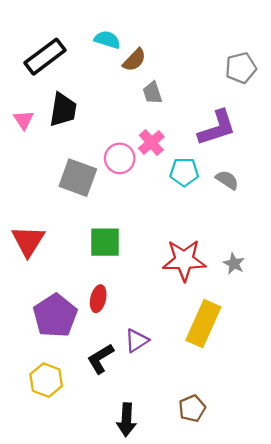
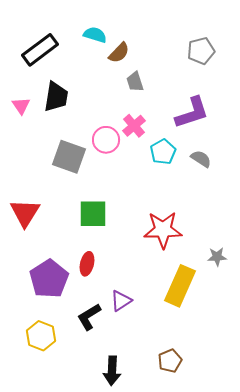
gray pentagon: (241, 68) -> (201, 51), moved
cyan pentagon: (184, 172) -> (163, 152), turned -30
gray star: (234, 264) -> (217, 257), moved, turned -30

